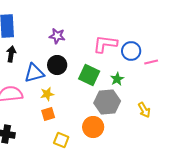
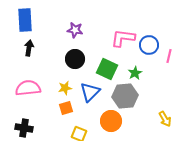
pink line: (151, 62) -> (169, 56), turned -64
blue triangle: (34, 73) -> (90, 92), moved, turned -30
yellow arrow: (144, 110) -> (165, 119), moved

